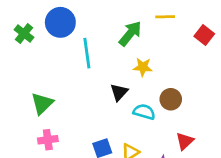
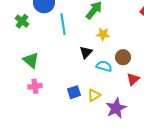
green cross: (24, 34) -> (22, 21), moved
green triangle: (42, 103) -> (31, 60), turned -36
red triangle: (185, 141) -> (133, 79), moved

